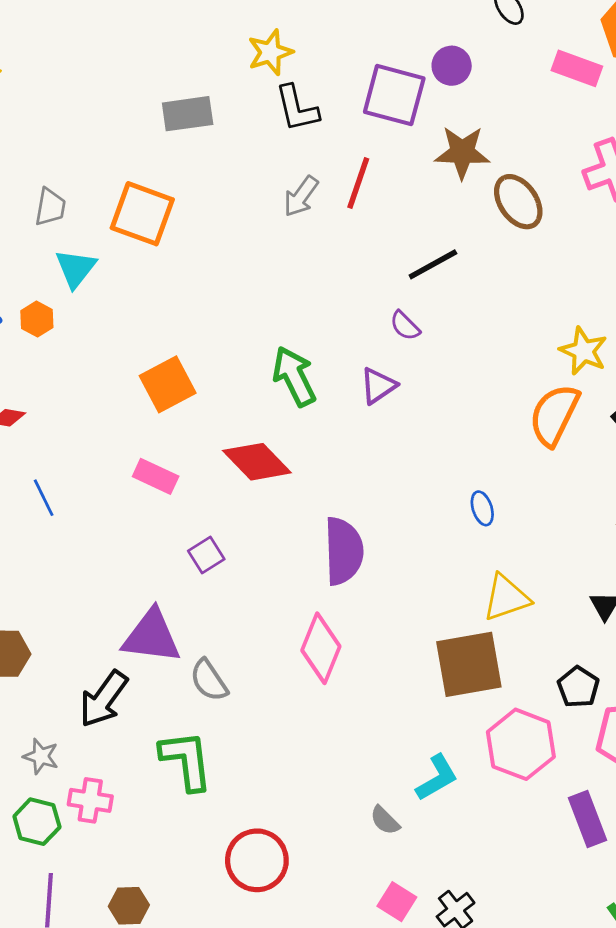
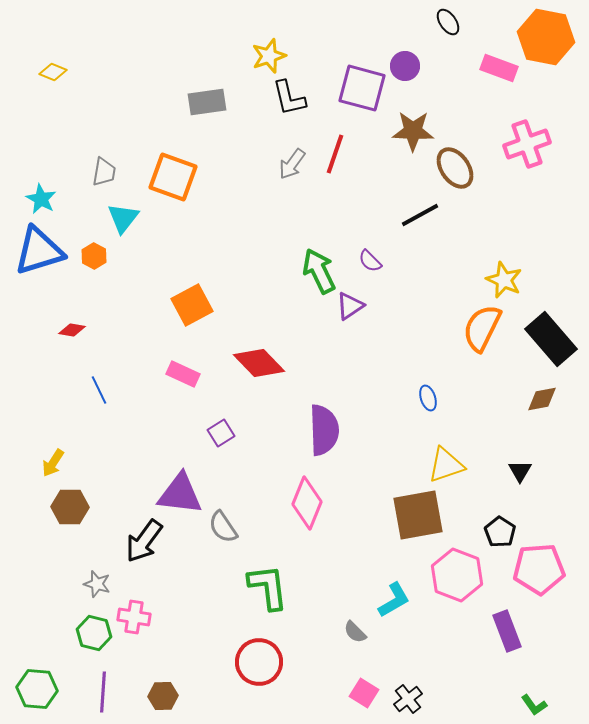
black line: (433, 264) -> (420, 215), moved
green arrow: (294, 376) -> (319, 271), moved
green L-shape: (186, 760) -> (268, 587), moved

